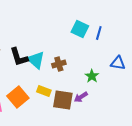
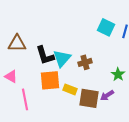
cyan triangle: (36, 60) -> (62, 58), turned 30
orange square: (18, 97) -> (50, 80), moved, turned 35

